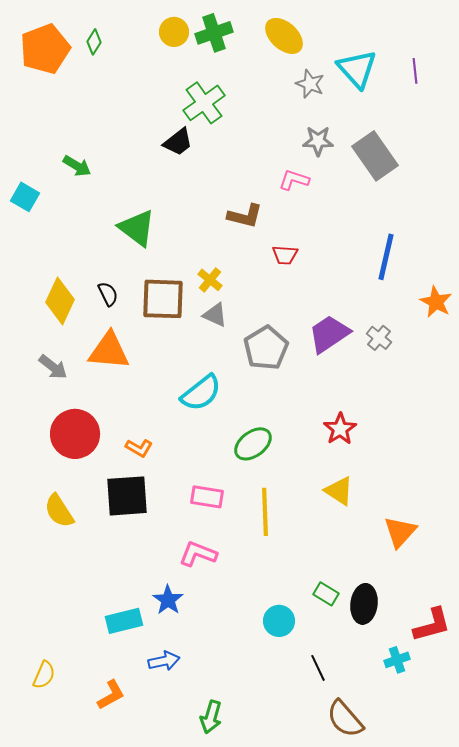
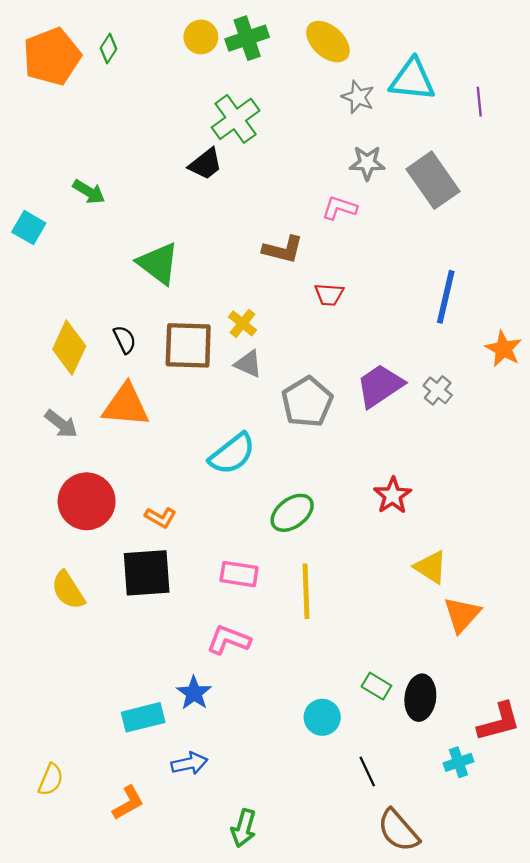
cyan triangle: (357, 69) -> (412, 80), turned -42
purple line: (415, 71) -> (479, 102), moved
yellow triangle: (339, 491) -> (431, 567), moved

